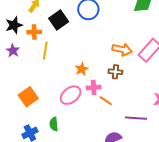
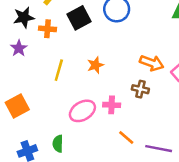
yellow line: (45, 51) -> (59, 70), moved
orange star: (82, 69) -> (95, 65), moved
orange square: (28, 97) -> (17, 106), moved
orange line: (106, 101) -> (126, 137), moved

